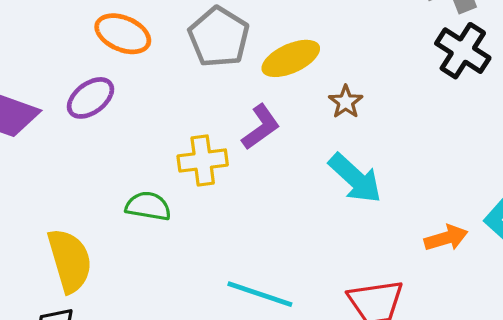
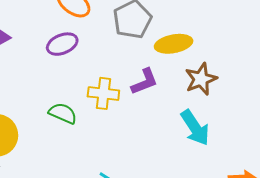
purple ellipse: (90, 98) -> (62, 44), moved
brown star: (346, 102) -> (201, 79), size x1.5

